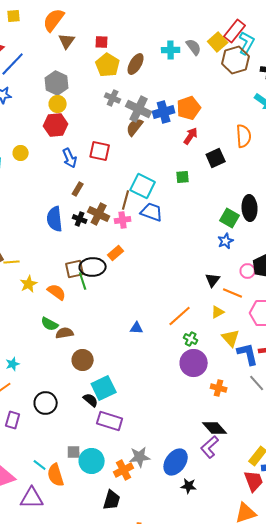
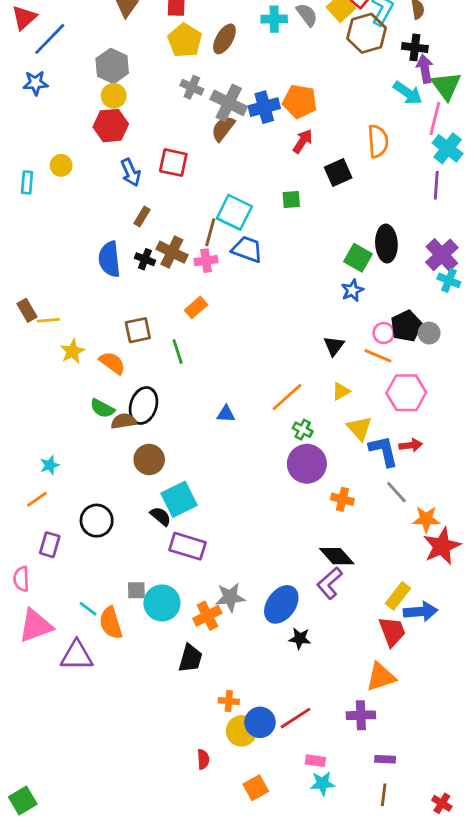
orange pentagon: (189, 108) -> (300, 101), turned 30
black ellipse: (93, 267) -> (143, 406), moved, turned -70
green line: (83, 281) -> (178, 352), moved
orange line: (233, 293) -> (378, 356), moved

